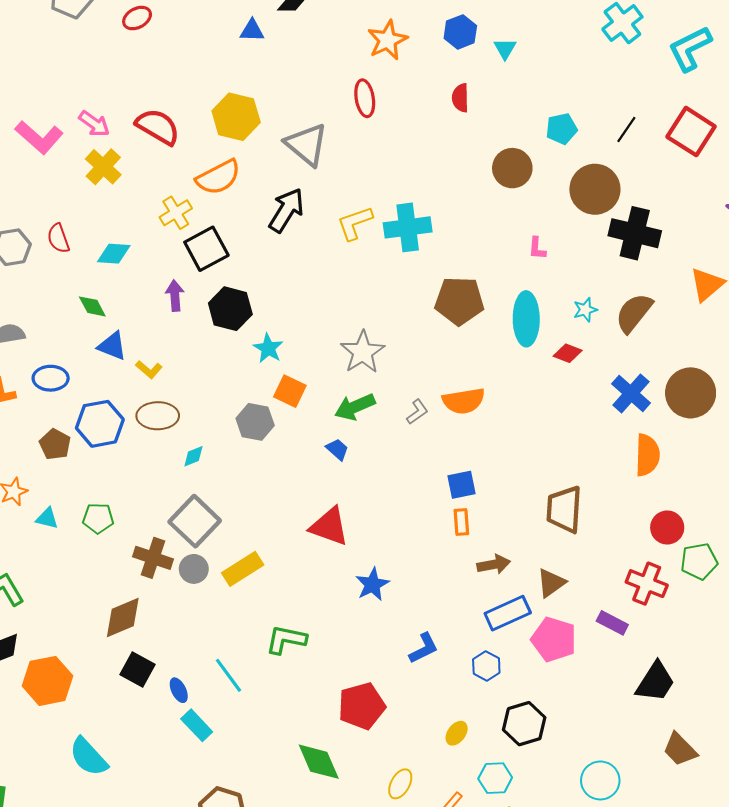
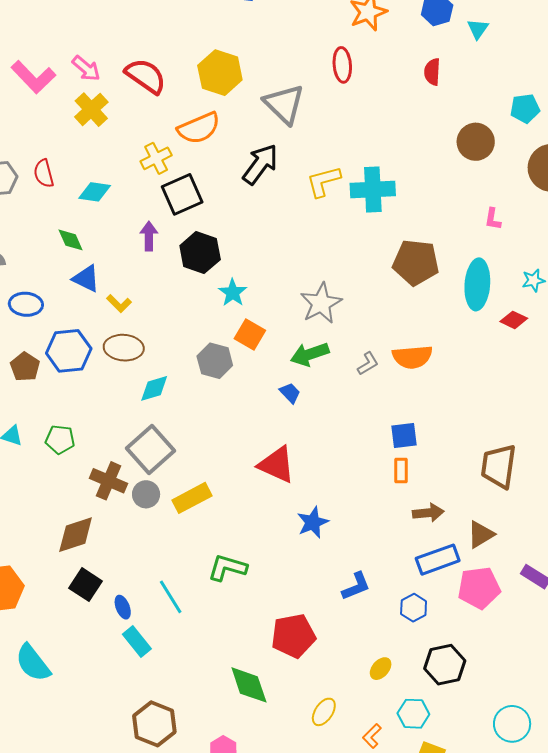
cyan diamond: (193, 456) -> (154, 388), size x1.4
pink pentagon: (554, 639) -> (479, 588), turned -30

